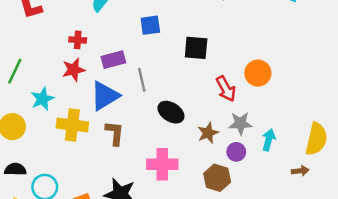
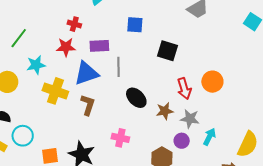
brown star: (208, 133) -> (165, 111), moved
pink cross: (162, 164) -> (120, 138), size x0.7

